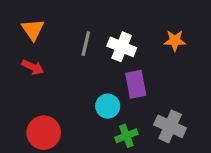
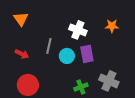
gray line: (86, 44) -> (49, 46), moved
red arrow: (33, 67) -> (22, 54), moved
cyan circle: (108, 106) -> (67, 56), moved

